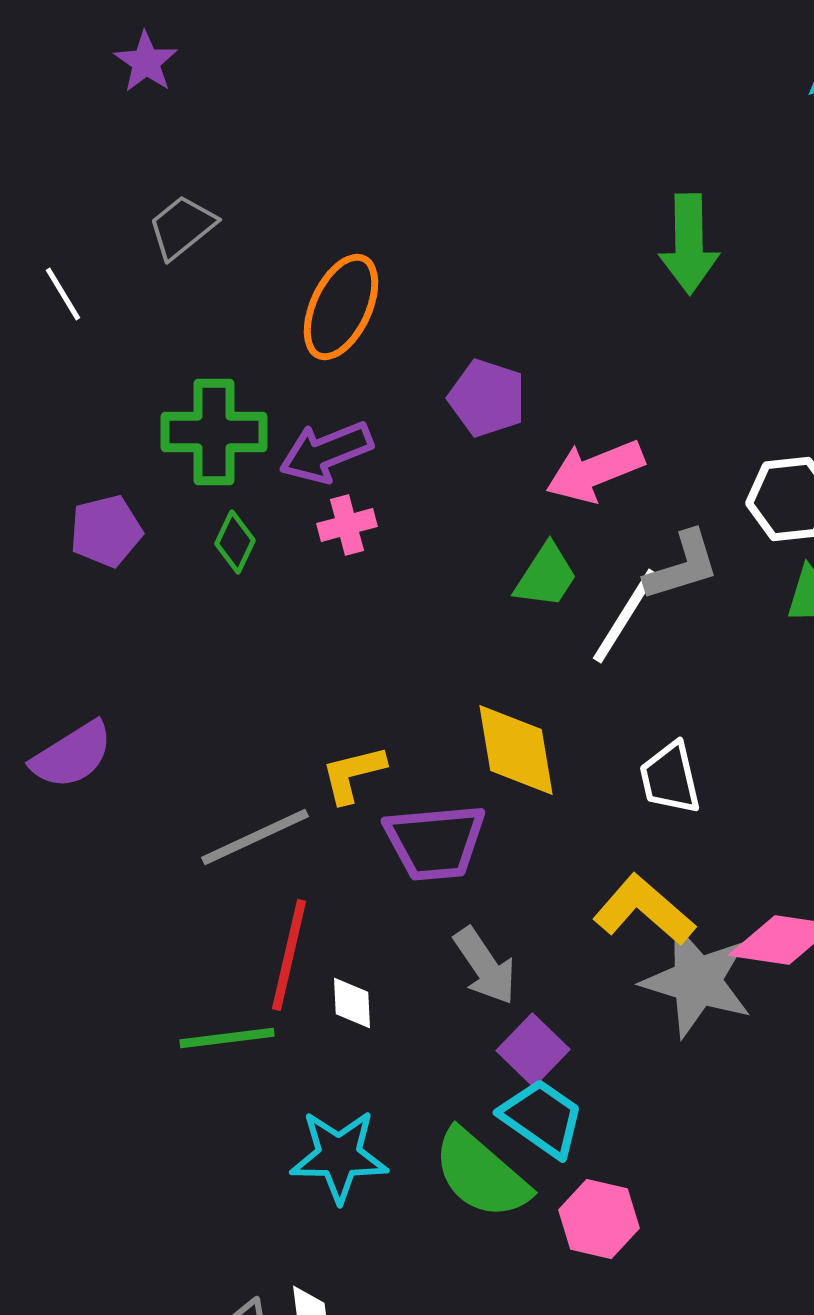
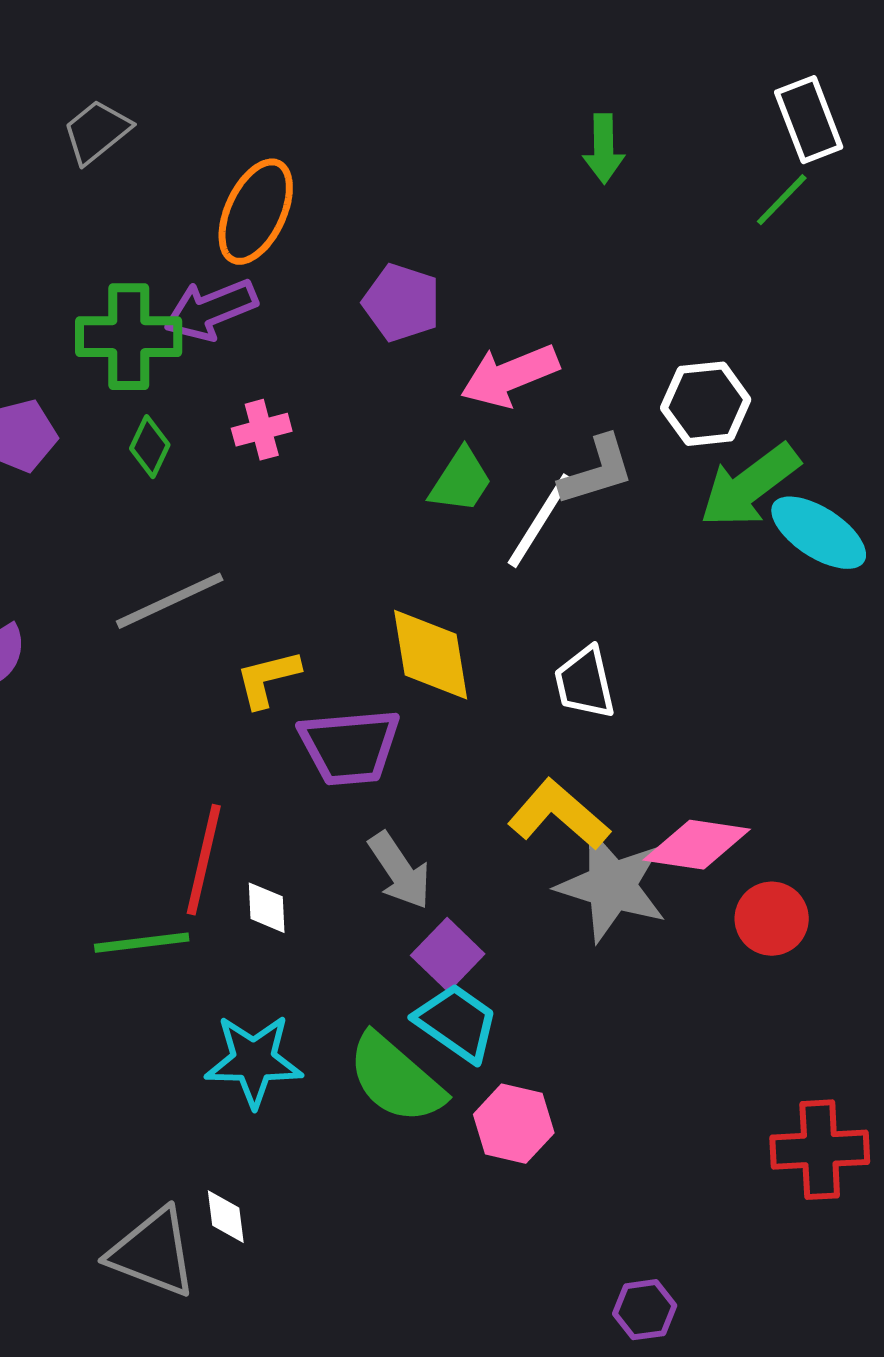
green arrow: (689, 244) -> (604, 149), size x0.7
purple arrow: (326, 452) -> (211, 310), moved
gray line: (255, 837) -> (170, 601), moved

